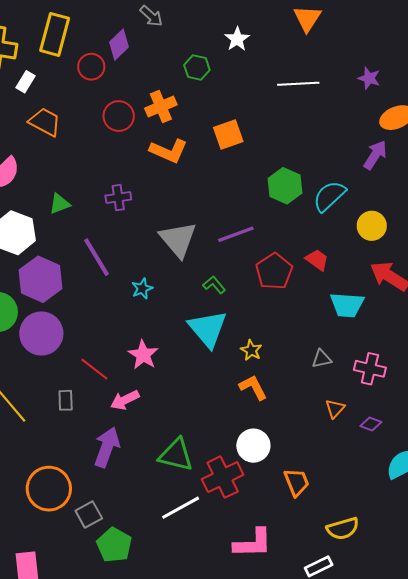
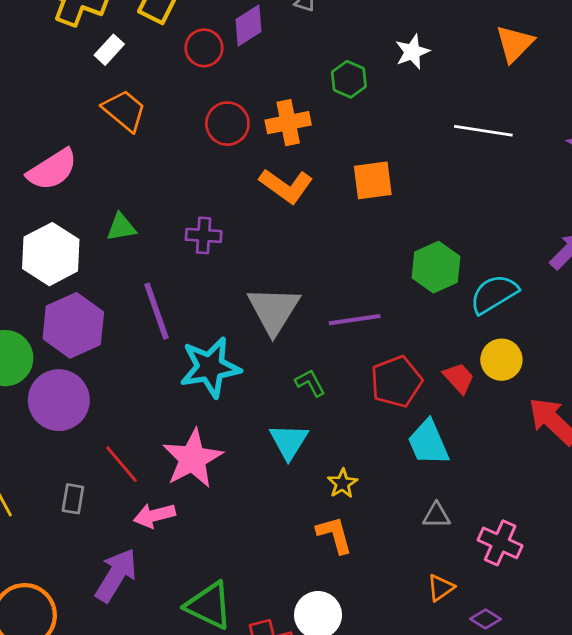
yellow circle: (372, 226) -> (501, 360), moved
cyan star: (142, 289) -> (210, 367), size x2.0
cyan trapezoid: (347, 305) -> (428, 443), moved, turned 51
cyan triangle: (208, 329) -> (289, 441), size x0.7
pink star: (143, 355) -> (193, 459), size x1.4

